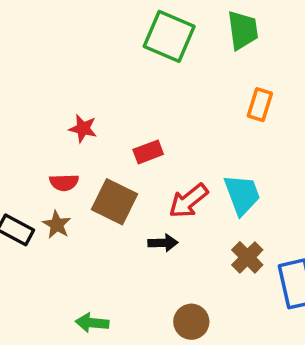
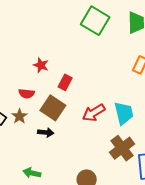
red rectangle: (148, 152) -> (65, 82), moved, turned -49
black arrow: (163, 243) -> (46, 133), moved
brown cross: (247, 257) -> (122, 148), size x1.4

